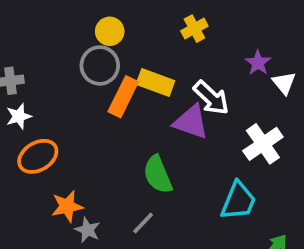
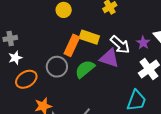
purple star: (258, 63) -> (143, 43), moved
gray circle: (100, 65) -> (57, 67), moved
green semicircle: (158, 175) -> (85, 69), moved, turned 75

